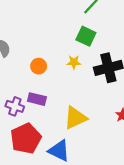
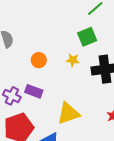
green square: (86, 36) -> (87, 37), turned 36

